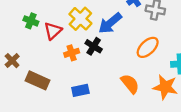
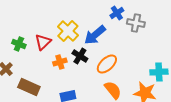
green cross: (31, 21) -> (19, 44), moved
orange ellipse: (148, 47) -> (107, 64), moved

